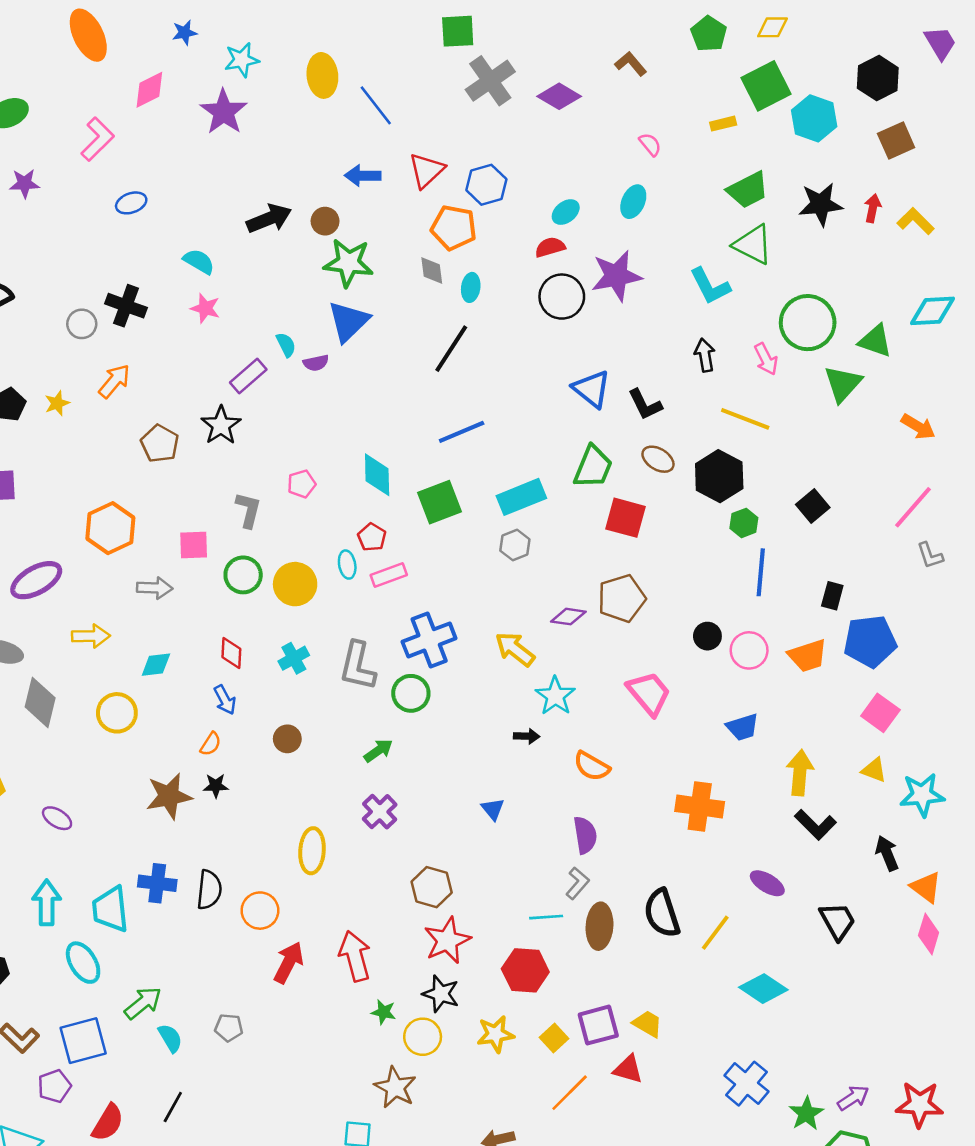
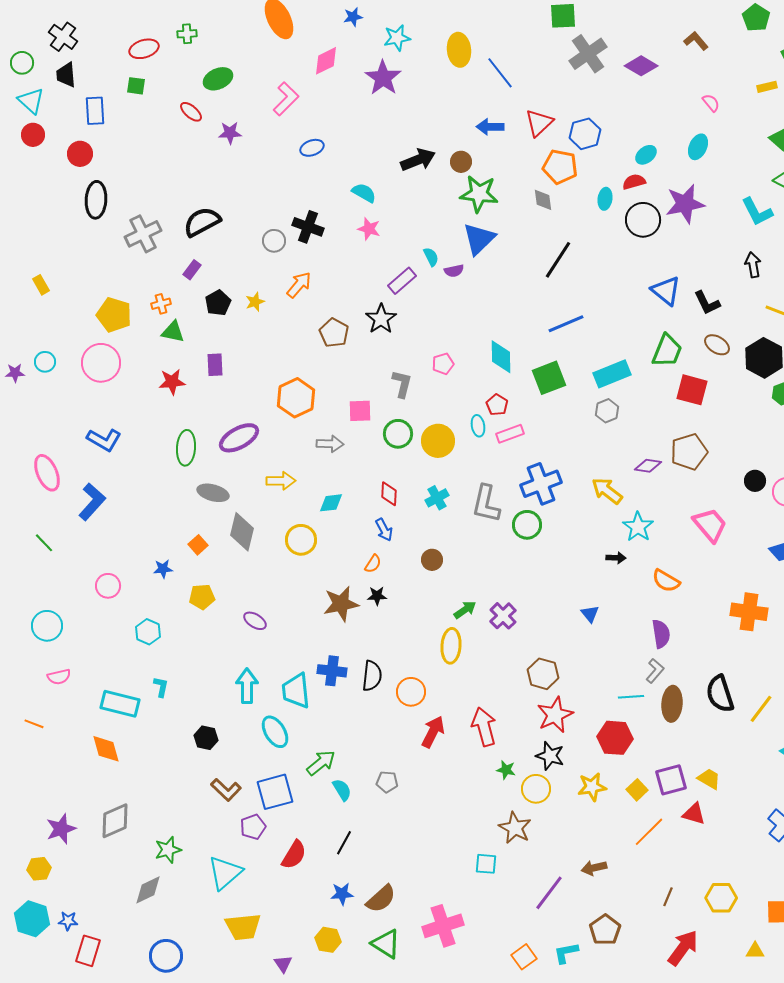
cyan ellipse: (471, 287) -> (605, 199), moved
green arrow: (378, 751) -> (465, 610), moved

